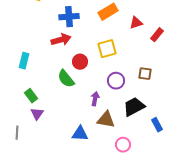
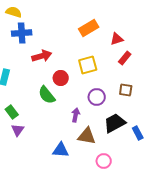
blue cross: (69, 17) -> (22, 33), moved
red rectangle: (157, 35) -> (125, 58), moved
blue rectangle: (157, 125) -> (138, 133), moved

